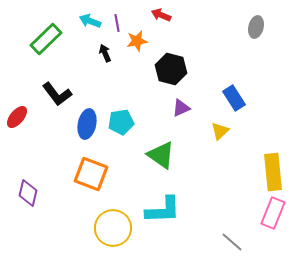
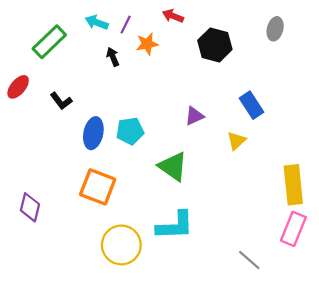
purple line: (117, 23) -> (126, 25), turned 36
black hexagon: (171, 69) -> (215, 45), moved
black L-shape: (57, 94) -> (61, 101), size x0.7
red ellipse: (17, 117) -> (18, 87), moved

